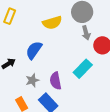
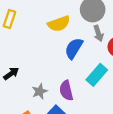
blue semicircle: (34, 50) -> (74, 48), moved

